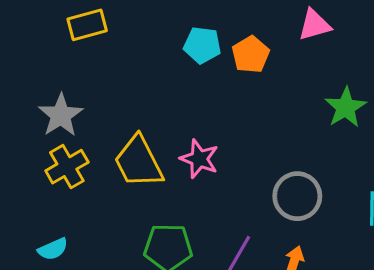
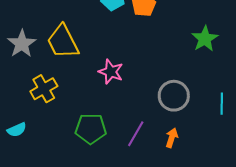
yellow trapezoid: (139, 162) -> (63, 42), moved
yellow cross: (67, 167) -> (44, 89), moved

